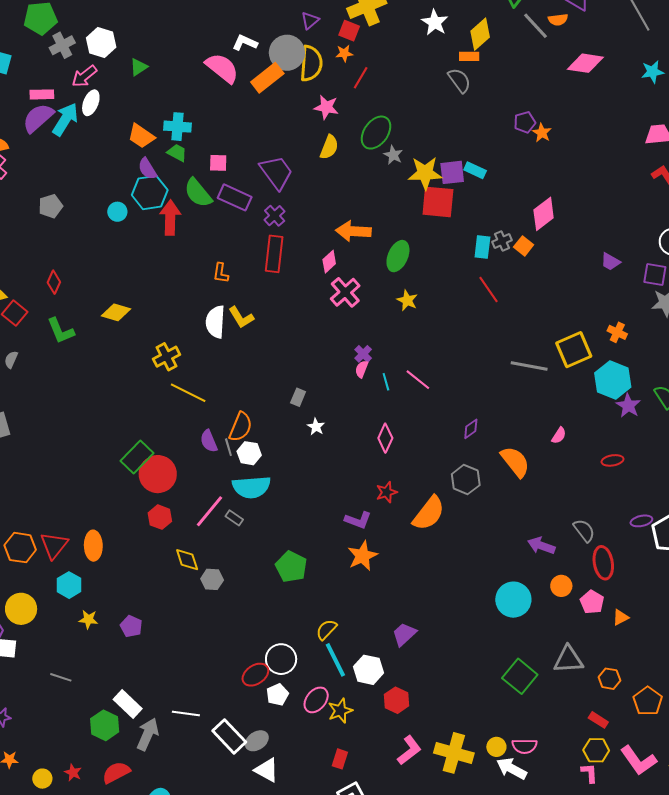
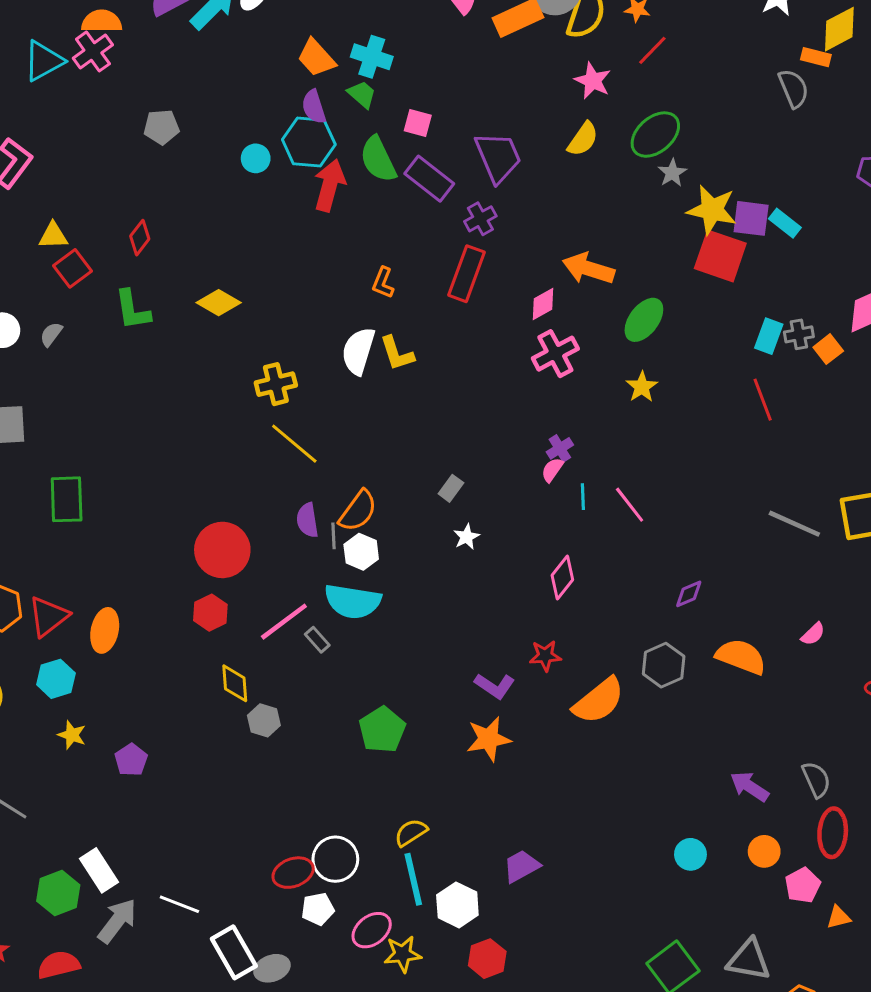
green rectangle: (137, 457) -> (67, 499), moved, turned -60
orange semicircle: (515, 462) -> (741, 657), turned -44
cyan circle: (513, 600) -> (690, 854), size x0.6

